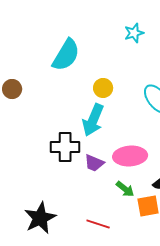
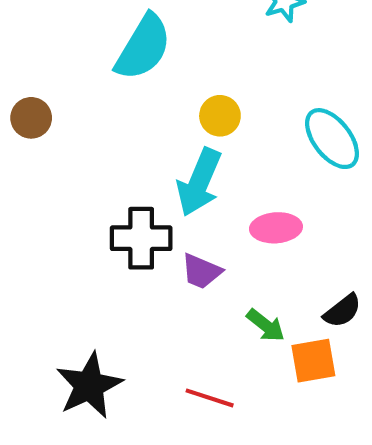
pink ellipse: (130, 156) -> (276, 228), moved, size x0.7

